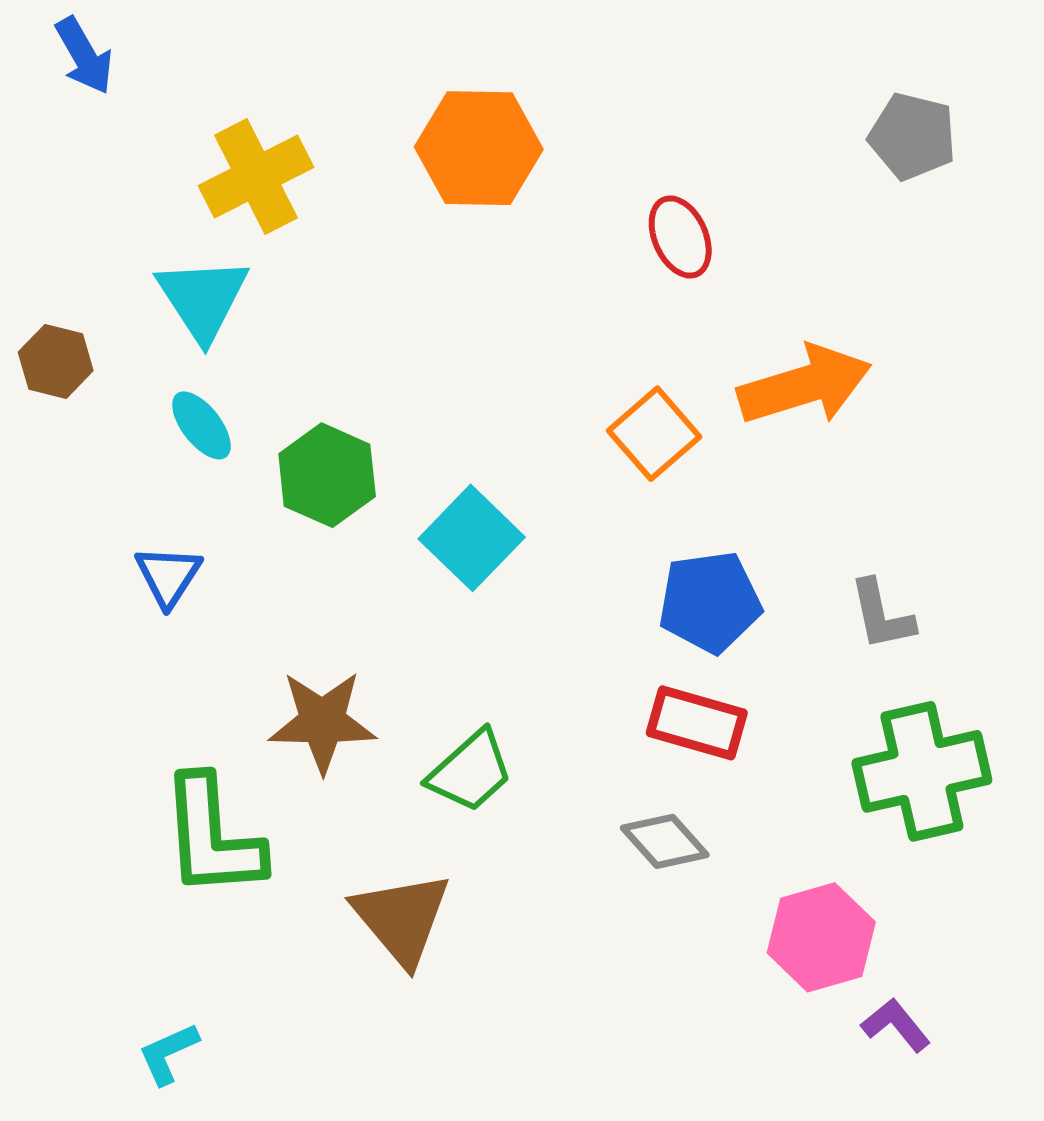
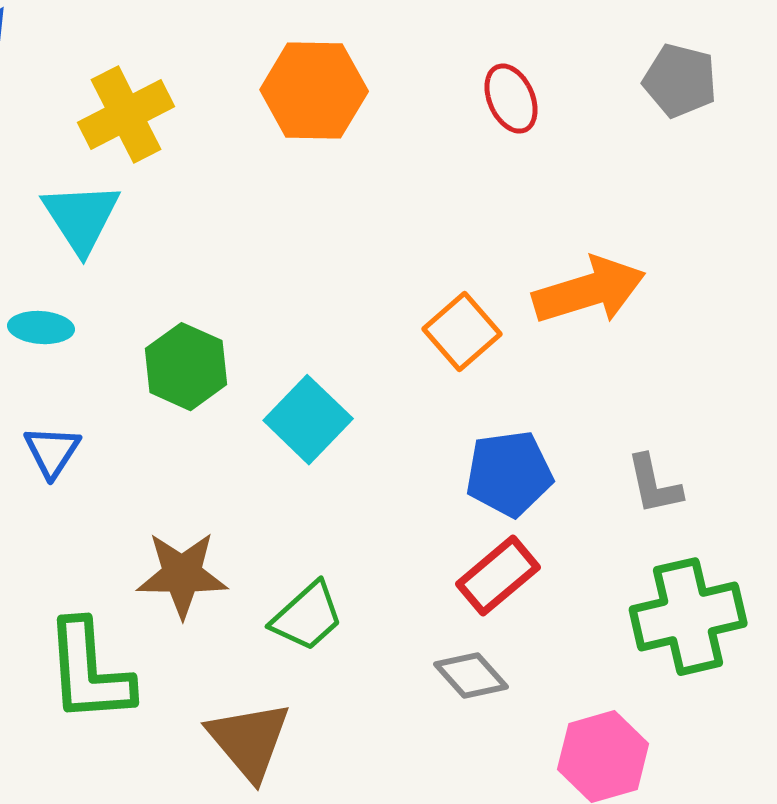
red ellipse: (680, 237) -> (511, 99), moved
cyan ellipse: (201, 425) -> (41, 328), moved, turned -48
red rectangle: (697, 723) -> (498, 576), turned -56

